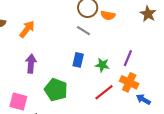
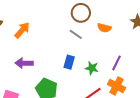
orange semicircle: (108, 15) -> (104, 28), moved
purple arrow: (31, 64) -> (24, 63), turned -96

